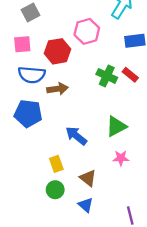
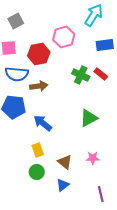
blue arrow: (76, 136) -> (43, 123), moved
pink star: (121, 158) -> (93, 158), moved
blue triangle: (86, 205) -> (63, 185), turned 40

